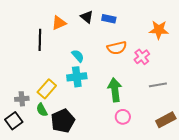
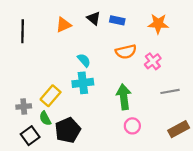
orange star: (159, 30) -> (158, 24), moved
black line: (40, 40) -> (23, 31), moved
black square: (14, 121) -> (30, 136), moved

